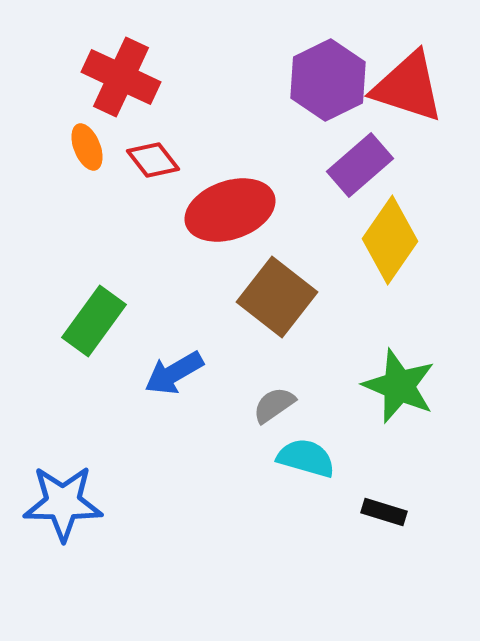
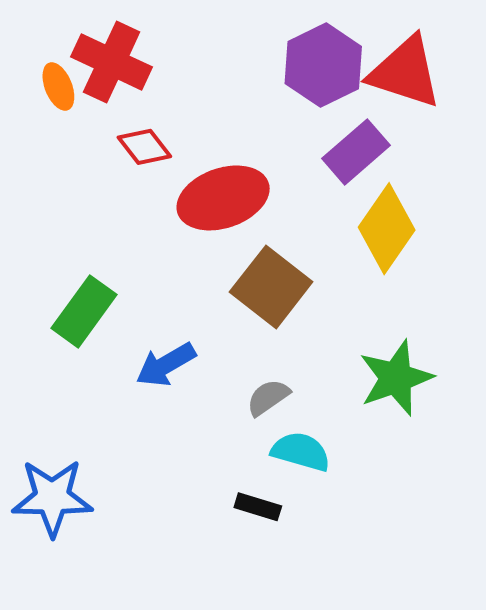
orange ellipse: (87, 147) -> (58, 87), moved
green star: (399, 386) -> (396, 378), turned 30
black rectangle: (384, 512) -> (258, 507), moved

